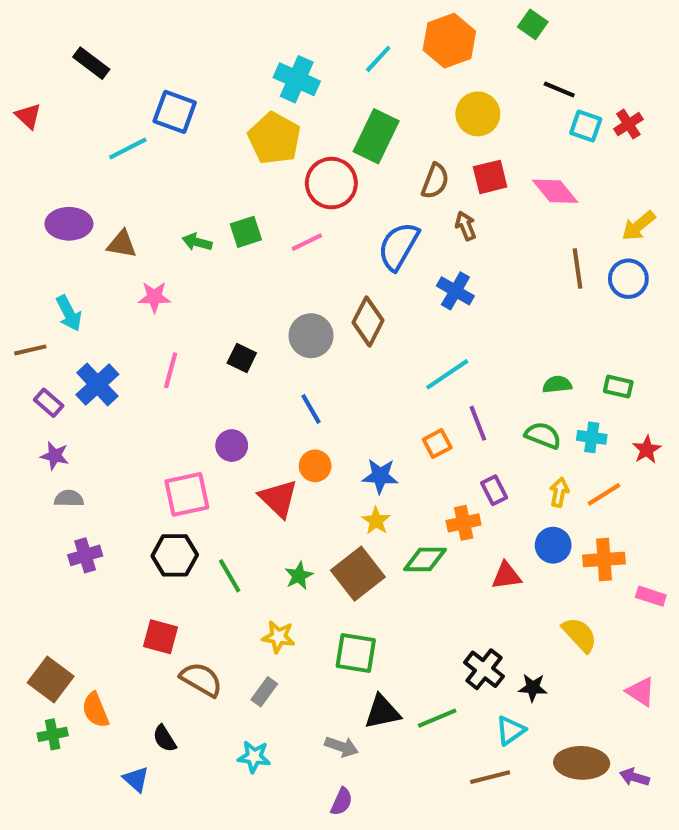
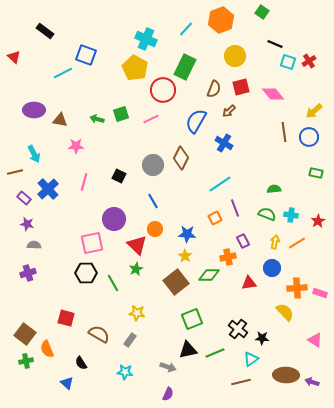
brown arrow: (466, 226) -> (229, 111), turned -112
green rectangle: (618, 387) -> (316, 173), moved
purple circle: (232, 446) -> (114, 219), size x1.5
purple cross: (85, 555) -> (28, 273), moved
orange cross: (604, 559) -> (297, 288), moved
green star: (299, 576) -> (136, 269), moved
red square: (160, 637) -> (66, 318), moved
green square: (356, 653) -> (192, 319), moved, turned -30

